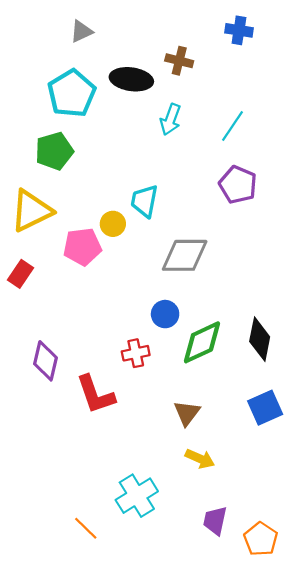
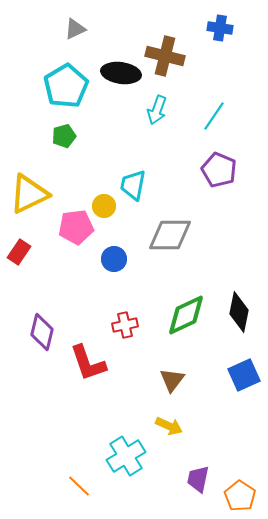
brown cross: (179, 61) -> (165, 56), size x1.5
green pentagon: (54, 151) -> (64, 136), moved, size x0.7
blue circle: (165, 314) -> (114, 259), moved
yellow arrow: (200, 459) -> (169, 426), moved

